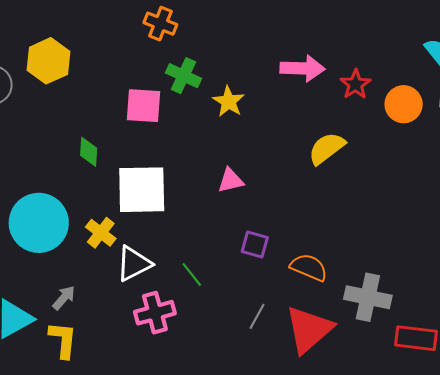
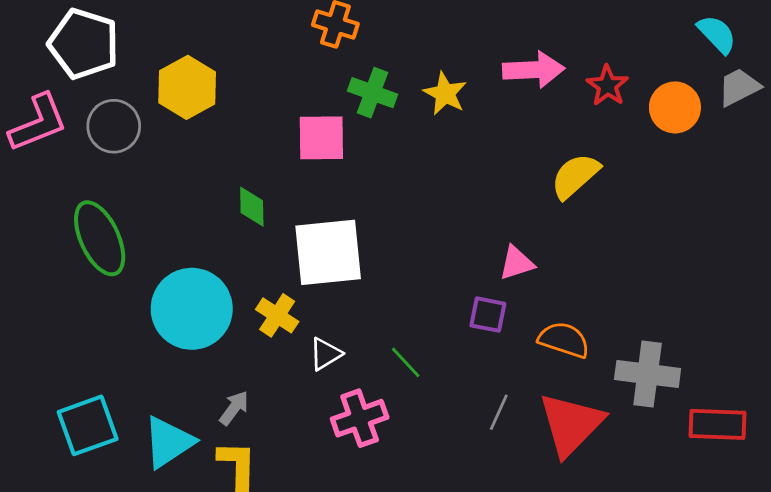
yellow star: (229, 102) -> (445, 93), moved
pink triangle: (231, 181) -> (517, 263), moved
white triangle: (134, 264) -> (325, 354), size x0.7

